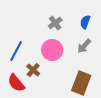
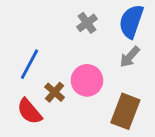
blue semicircle: (85, 22) -> (131, 21), size x1.6
pink circle: (52, 50) -> (87, 80), moved

